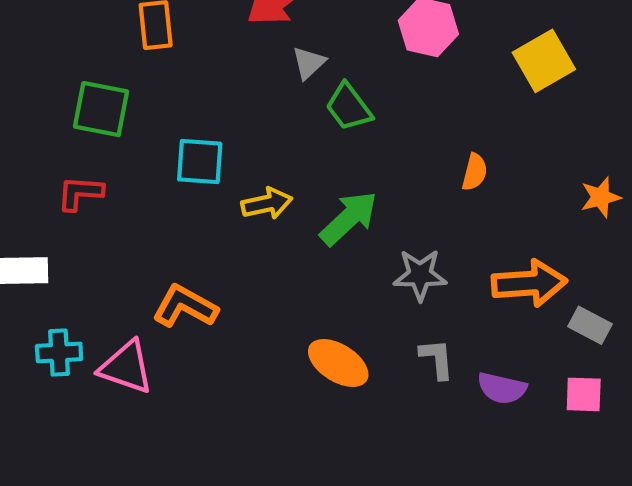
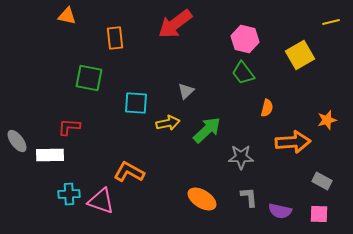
gray triangle: (309, 63) -> (186, 91), moved
green trapezoid: (349, 107) -> (243, 73), moved
red L-shape: (80, 193) -> (69, 127), moved
orange arrow: (529, 283) -> (293, 142), moved

